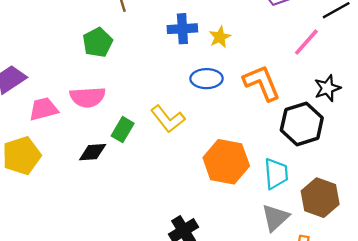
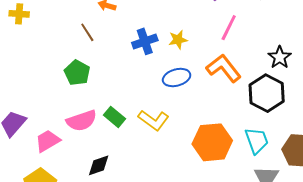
yellow star: (220, 37) -> (178, 40), turned 30
pink line: (306, 42) -> (229, 28), moved
green rectangle: (123, 130) -> (114, 117), moved, turned -65

